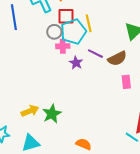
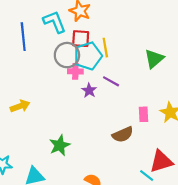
gray circle: (54, 32) -> (67, 55), size x1.5
brown semicircle: (117, 58) -> (123, 135), moved
yellow arrow: (30, 111) -> (20, 106), moved

